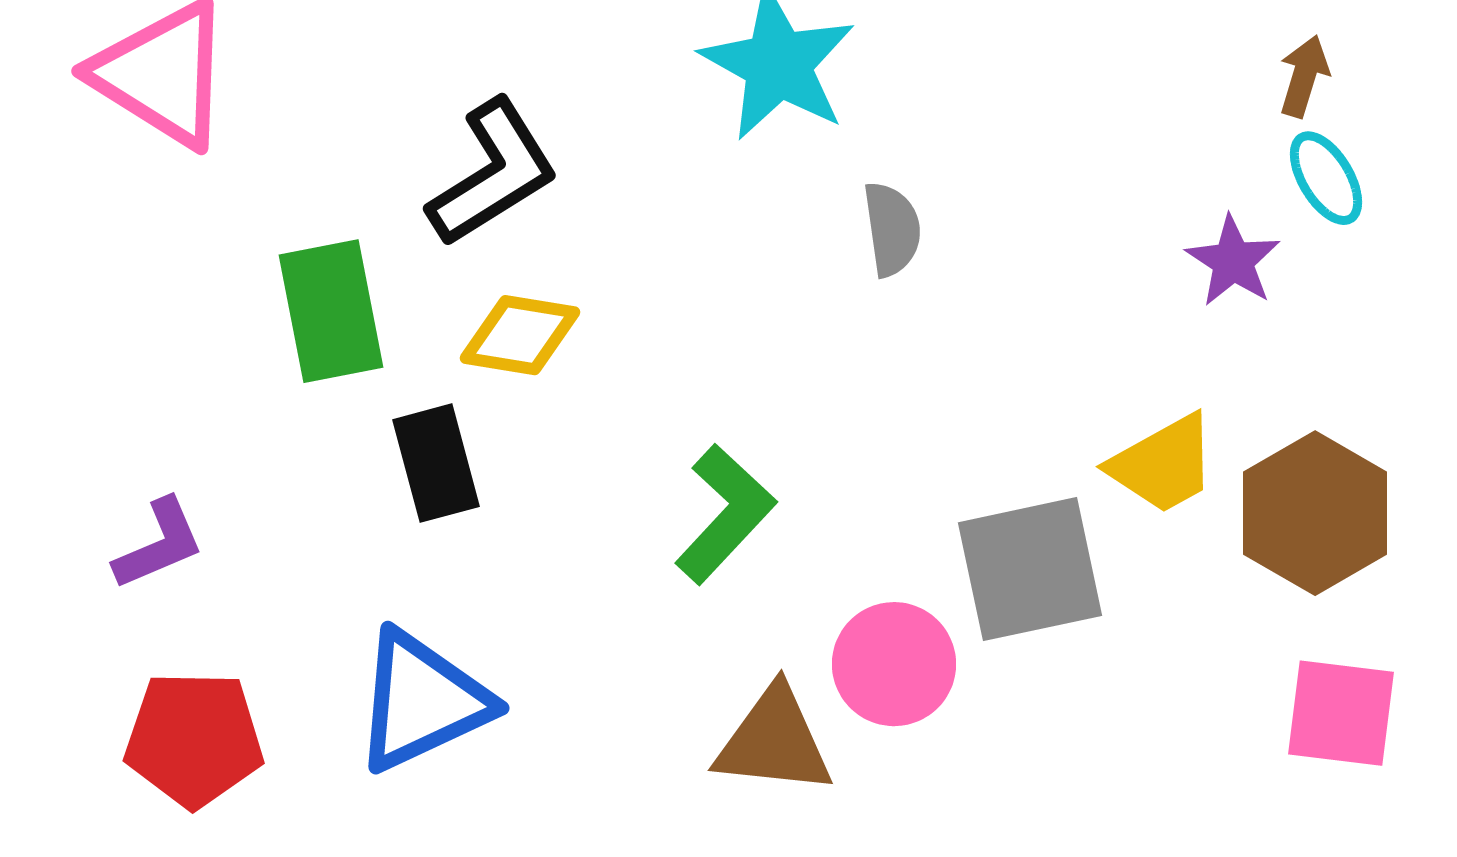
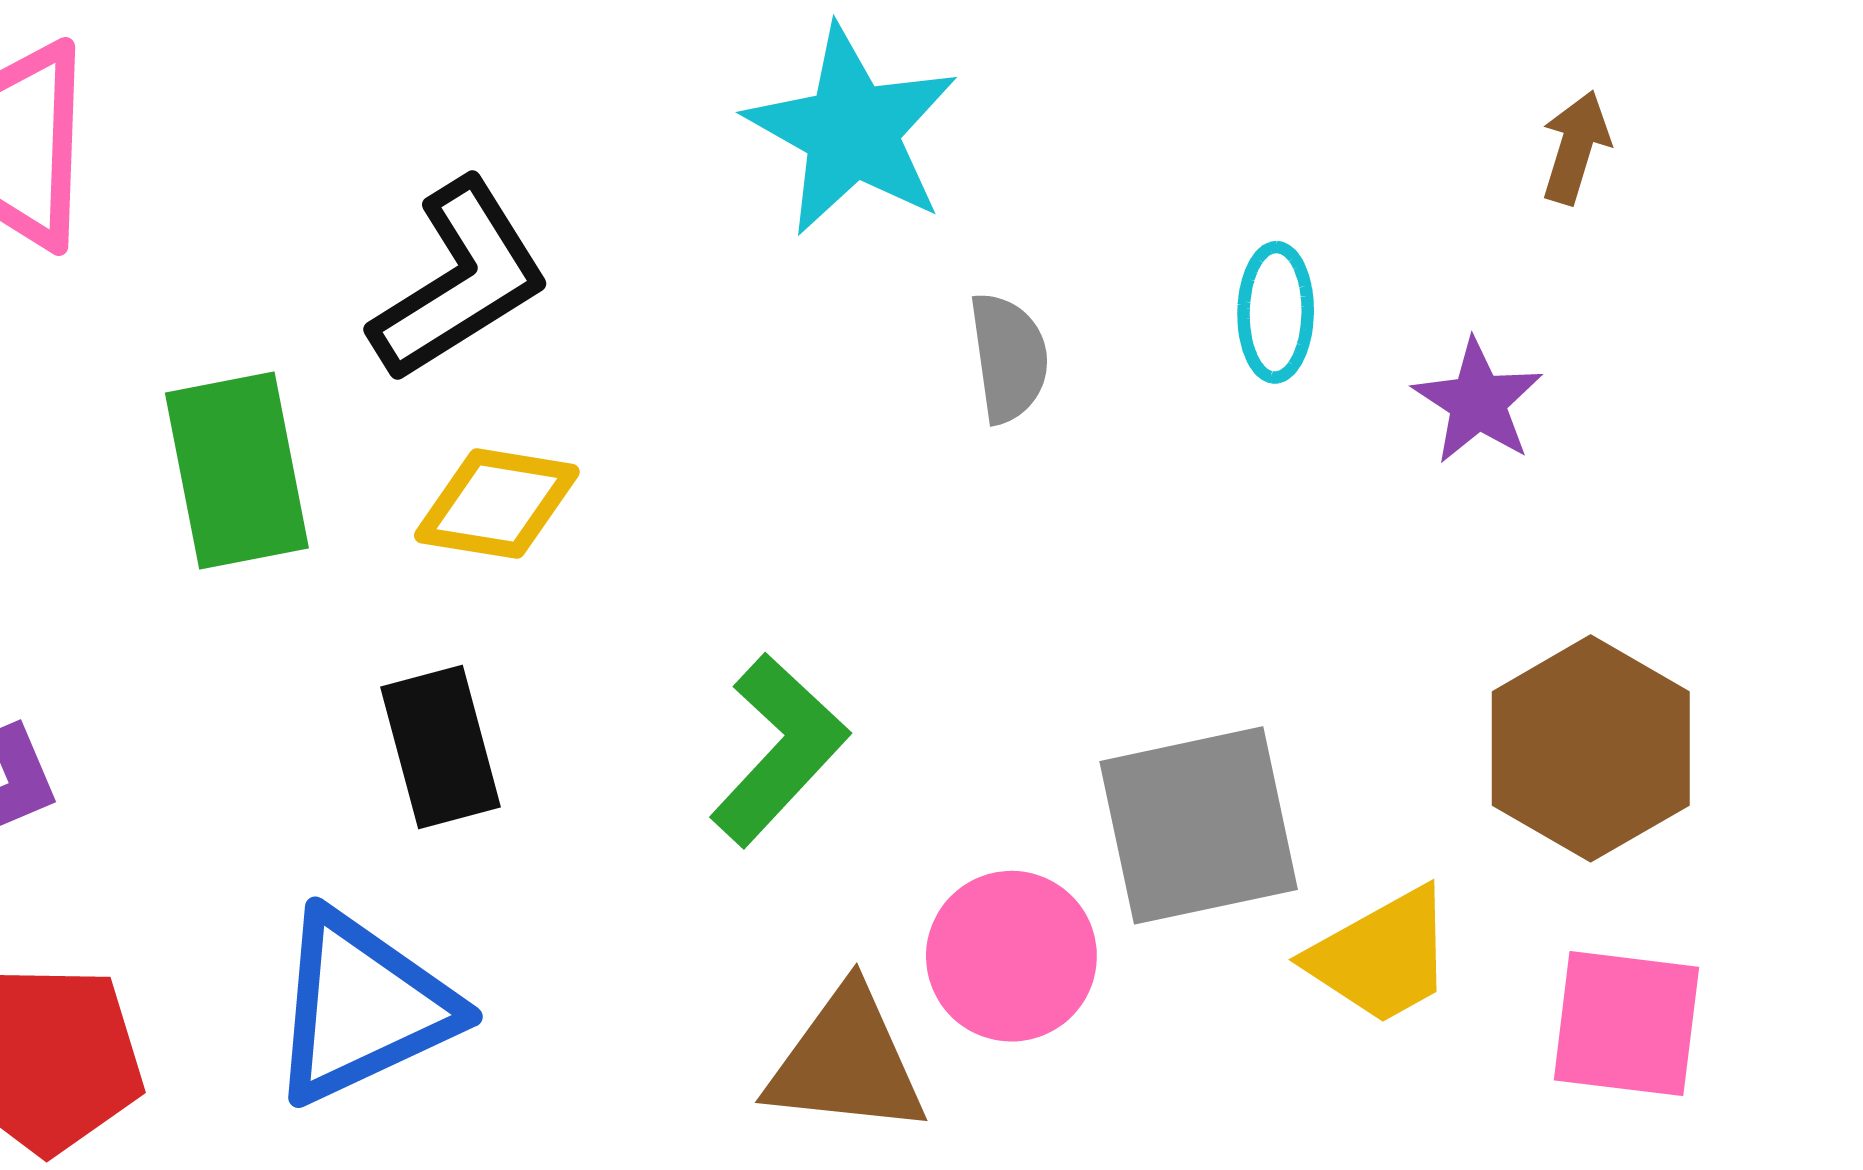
cyan ellipse: (1326, 178) -> (1276, 312), moved, turned 32
black rectangle: (436, 463) -> (441, 747), moved
yellow trapezoid: (1163, 464) -> (1382, 956), moved

